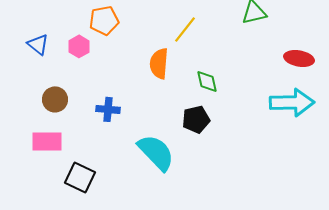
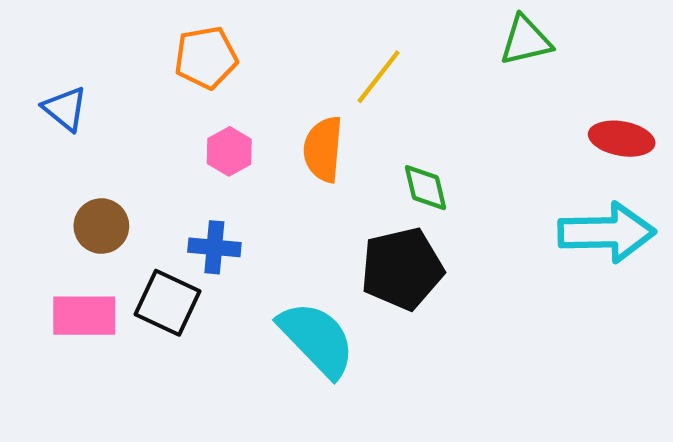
pink hexagon: (79, 46) -> (229, 151), moved
black pentagon: (196, 119) -> (402, 269), size x1.4
black square: (80, 177) -> (167, 303), moved

